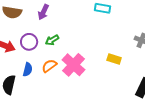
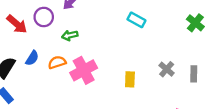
purple circle: (29, 42) -> (44, 17), moved
yellow rectangle: (114, 59) -> (130, 79), turned 56

